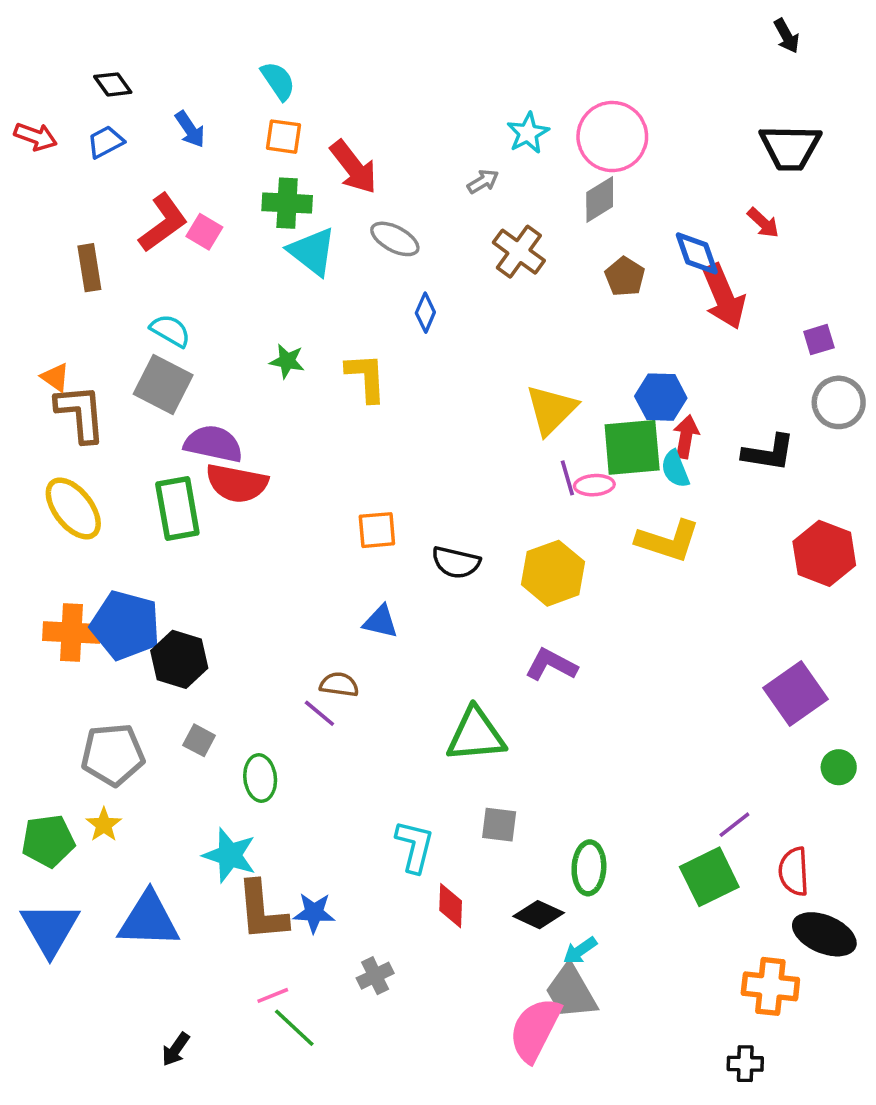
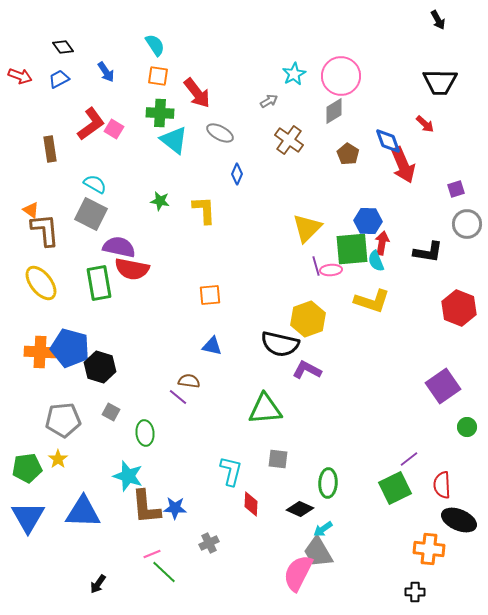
black semicircle: (456, 562) -> (280, 344), moved, size x1.4

